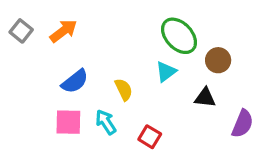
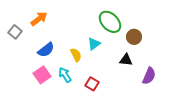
gray square: (21, 31) -> (15, 32), moved
cyan triangle: (166, 72) -> (94, 44), moved
pink square: (68, 122) -> (42, 75), turned -36

